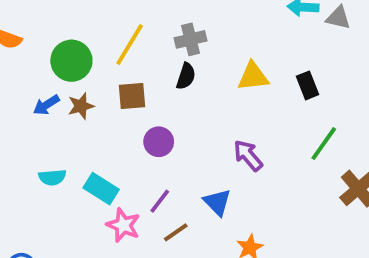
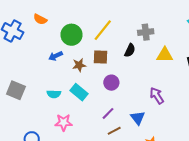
gray cross: (191, 39) -> (146, 32), moved
brown star: (81, 106) -> (79, 65), moved
cyan rectangle: (101, 189) -> (79, 92), moved
pink star: (123, 225) -> (64, 122), moved, turned -30

